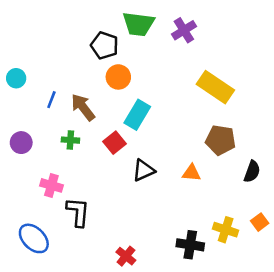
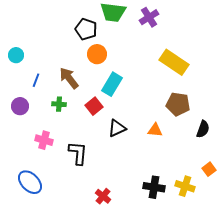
blue line: (51, 100) -> (36, 80), moved
black L-shape: (78, 212) -> (78, 153), moved
yellow cross: (226, 230) -> (185, 186), moved

